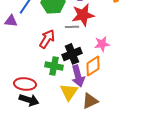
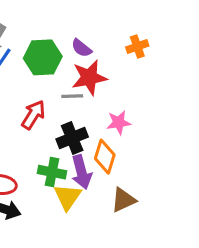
green cross: (54, 66) -> (52, 172), moved
orange diamond: (93, 66) -> (105, 157), turned -40
brown triangle: (90, 101) -> (123, 200), moved

